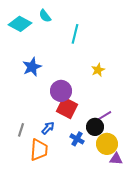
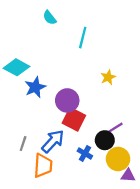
cyan diamond: (20, 24) -> (16, 67), moved
blue star: (32, 67) -> (35, 87), moved
blue arrow: (48, 128) -> (53, 141), size x1.6

